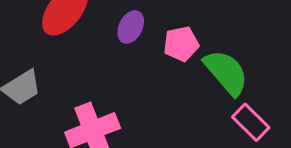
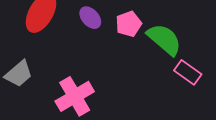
purple ellipse: (131, 27) -> (90, 18), turned -60

